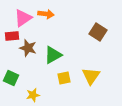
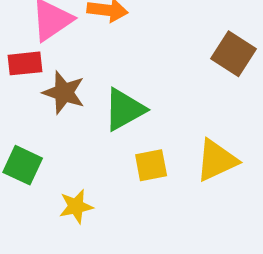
yellow triangle: (91, 76) -> (217, 160), turned 30

